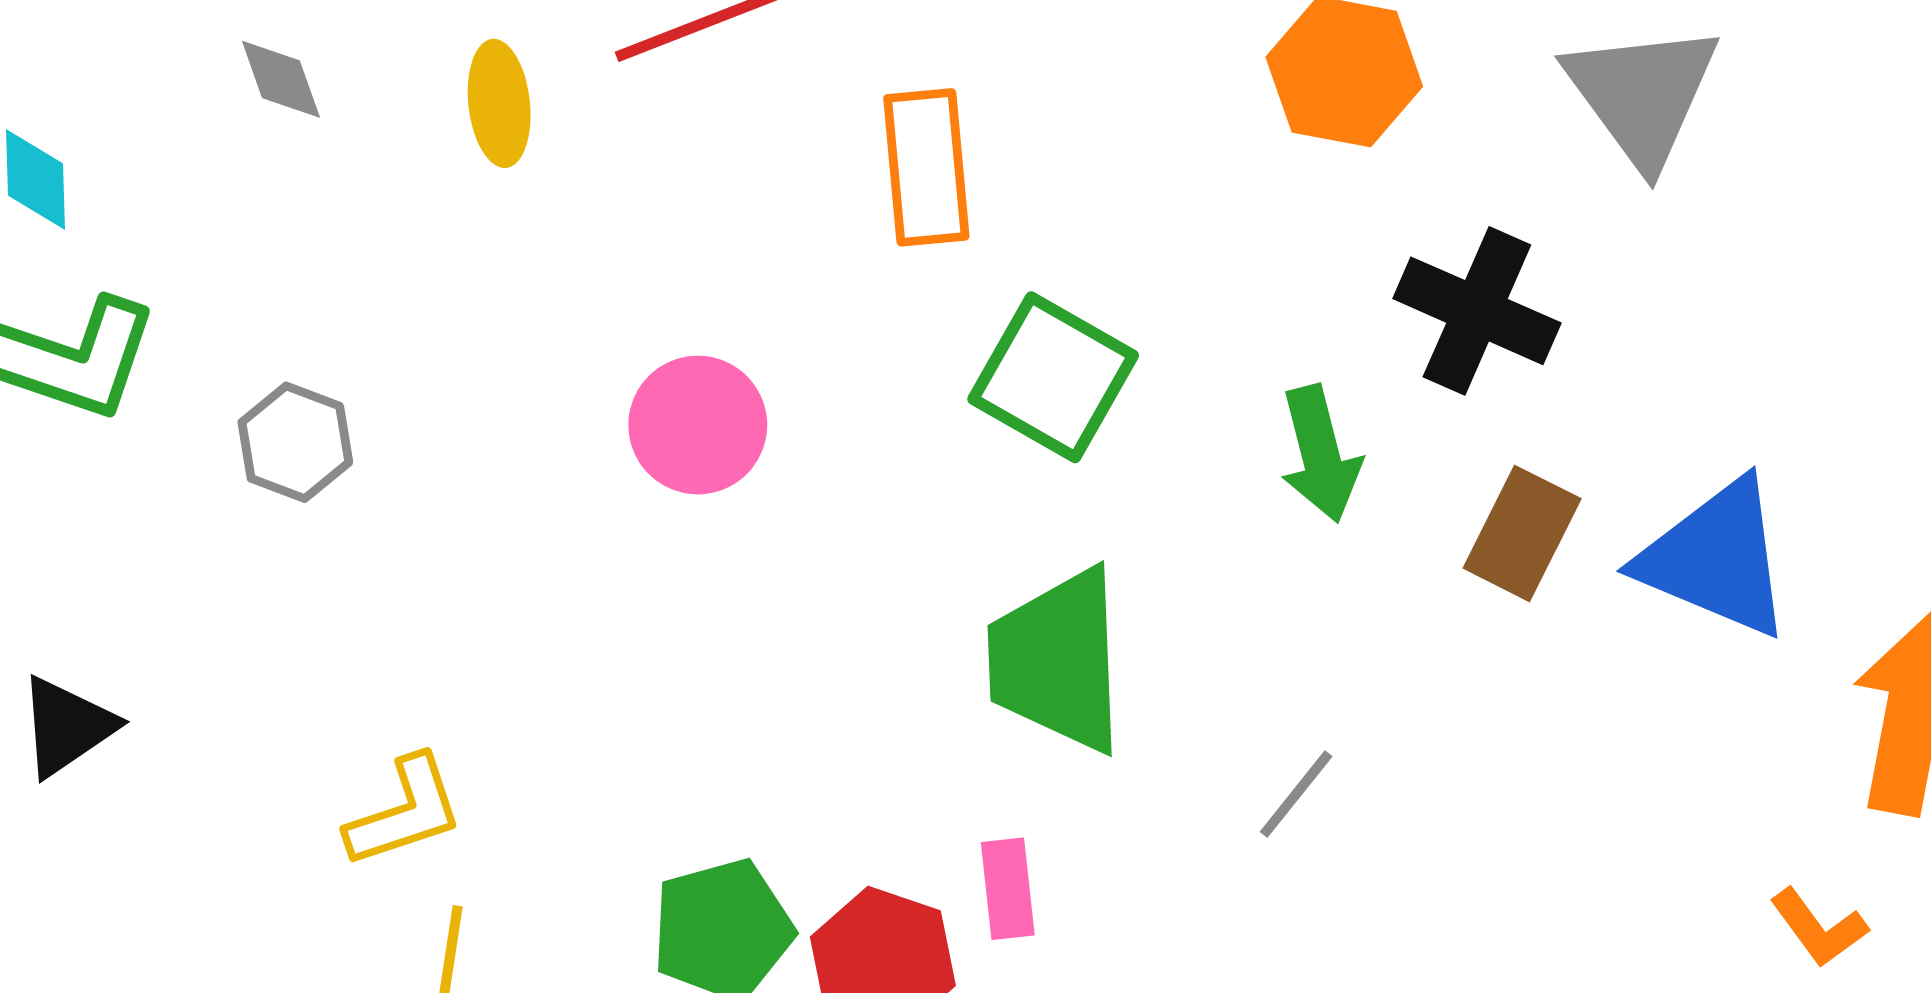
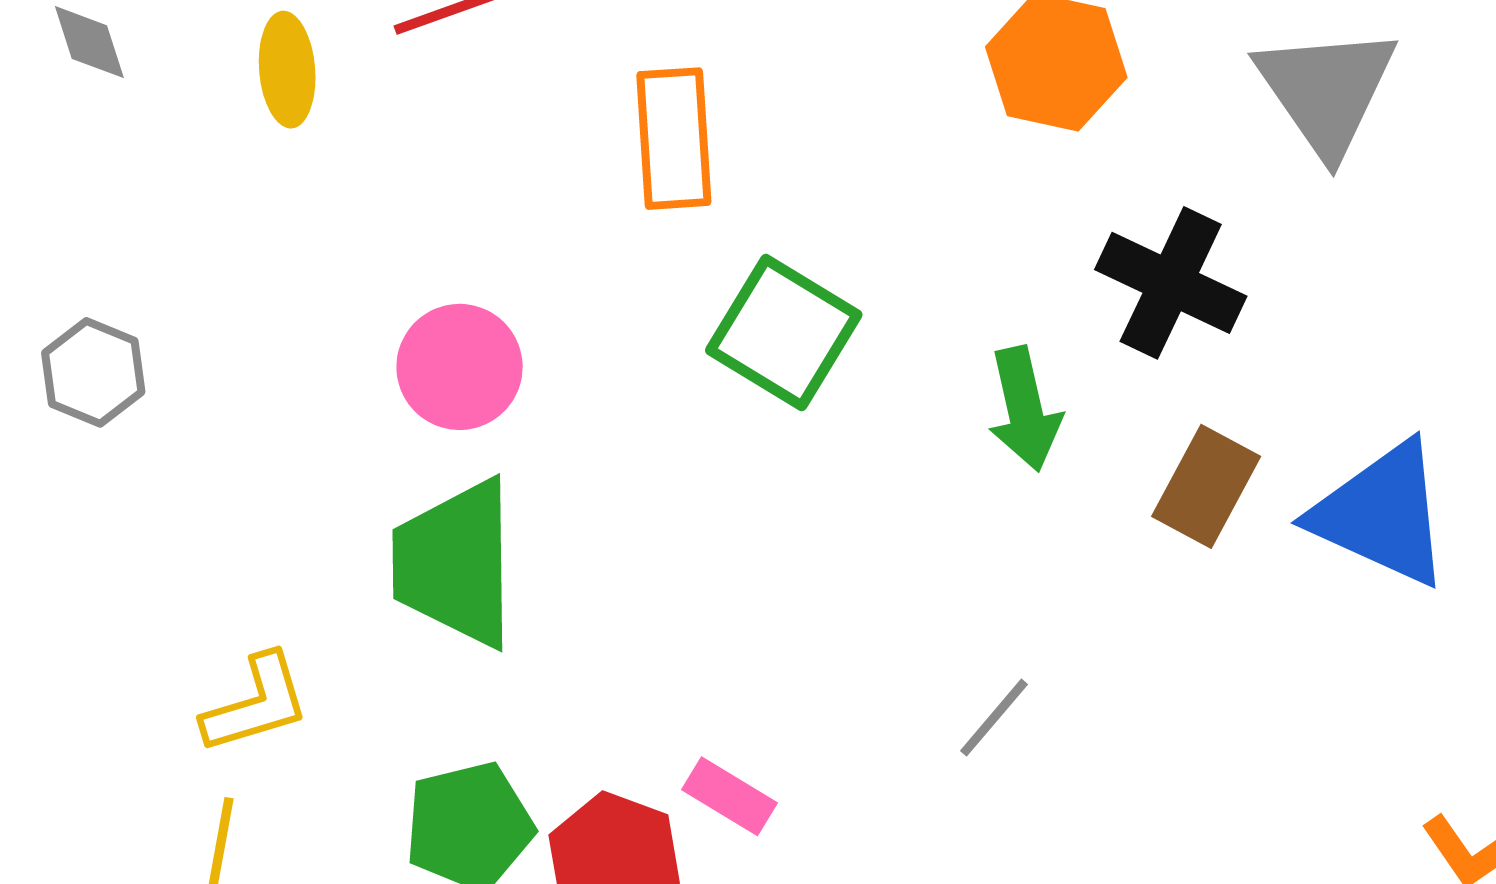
green trapezoid: (1057, 661) -> (455, 563), moved
yellow L-shape: (405, 812) -> (256, 704), moved
pink rectangle: (1008, 889) -> (729, 796), turned -54

